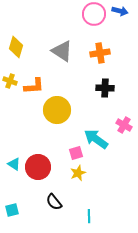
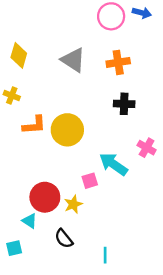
orange L-shape: (34, 86) -> (34, 125), moved
cyan triangle: (14, 164) -> (29, 221), moved
yellow star: (78, 173) -> (73, 204), moved

